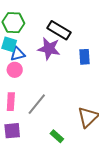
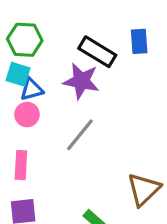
blue rectangle: (85, 57) -> (139, 41), moved
gray line: (37, 104) -> (80, 135), moved

